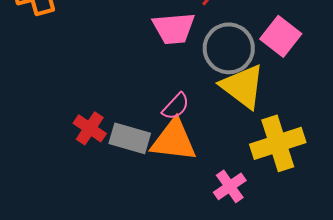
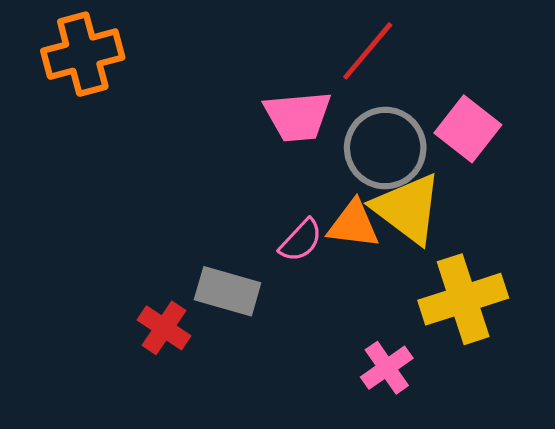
red cross: (90, 128) -> (164, 328), moved
orange triangle: (174, 140) -> (353, 224), moved, size x0.7

